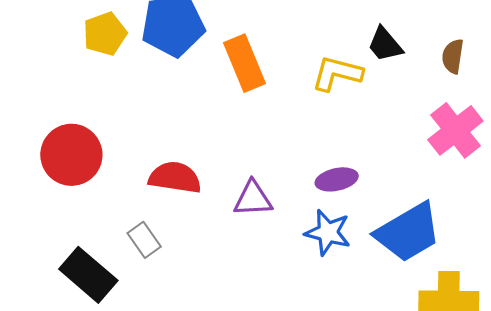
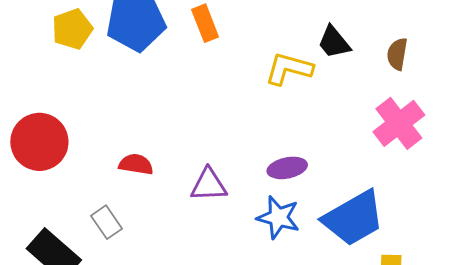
orange rectangle: (244, 63) -> (205, 23), moved, size x0.7
red semicircle: (175, 178) -> (136, 164), size x0.7

